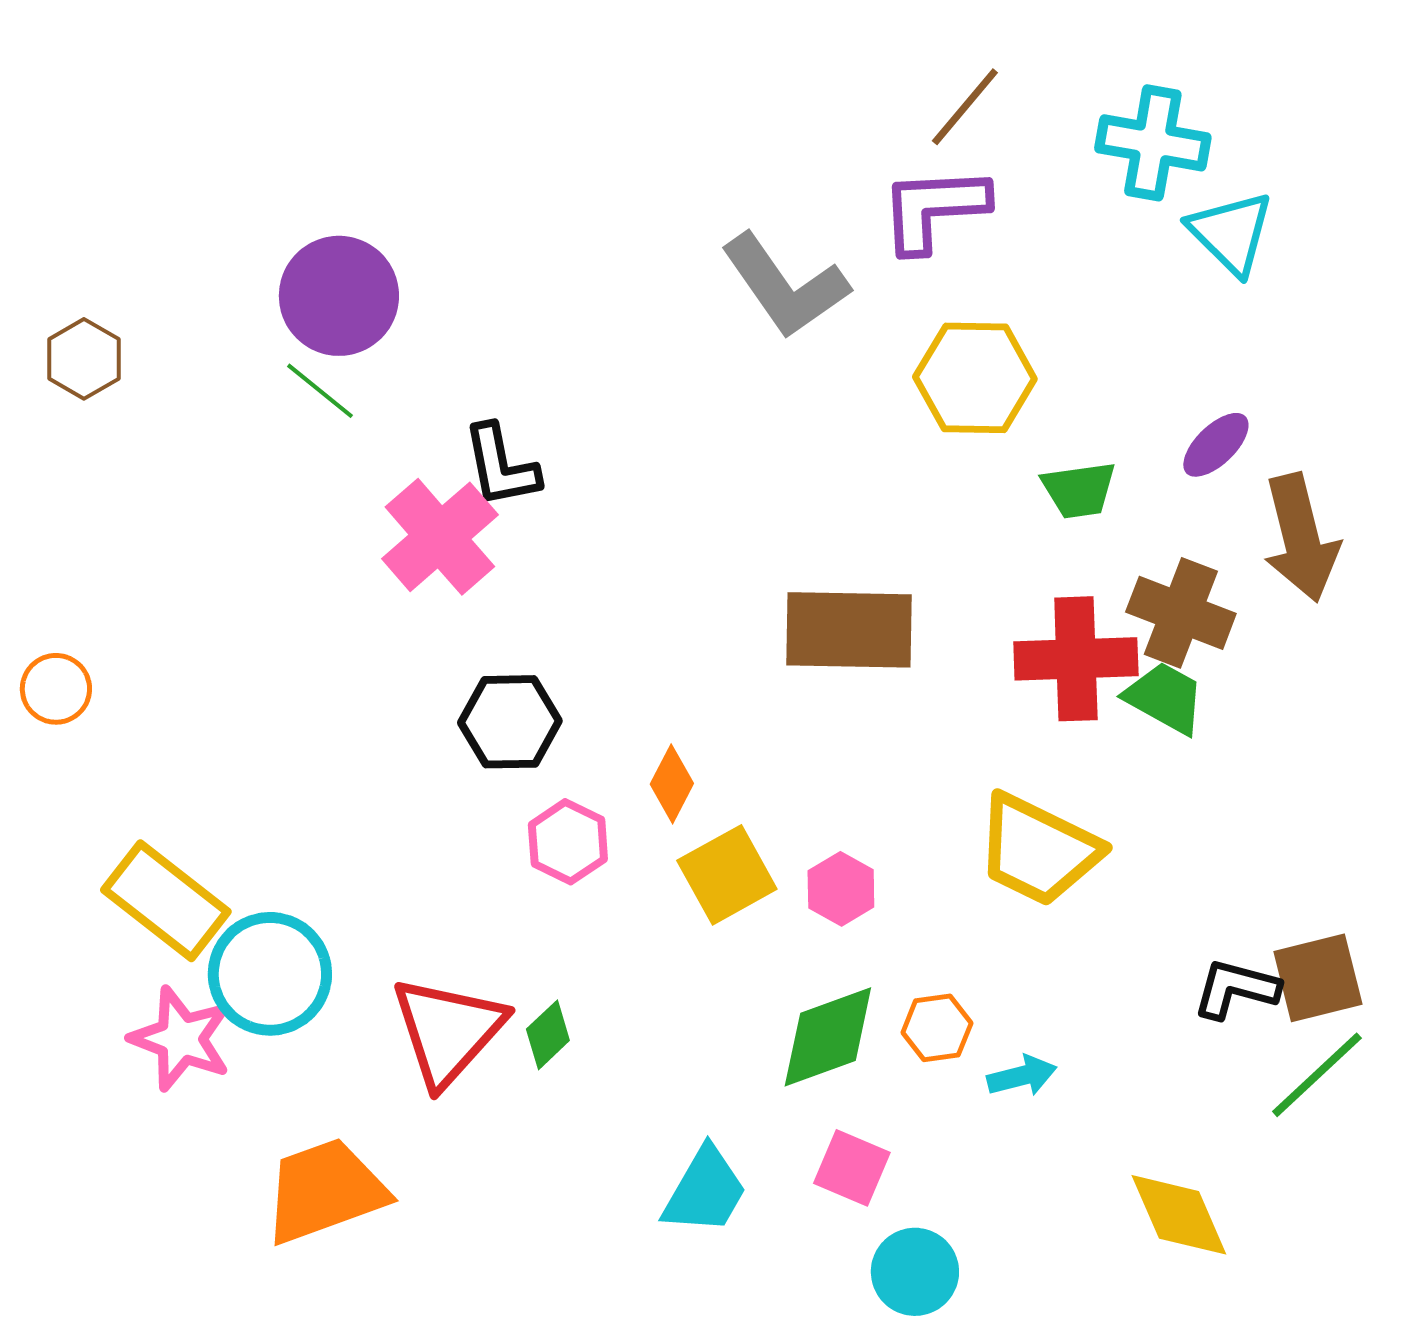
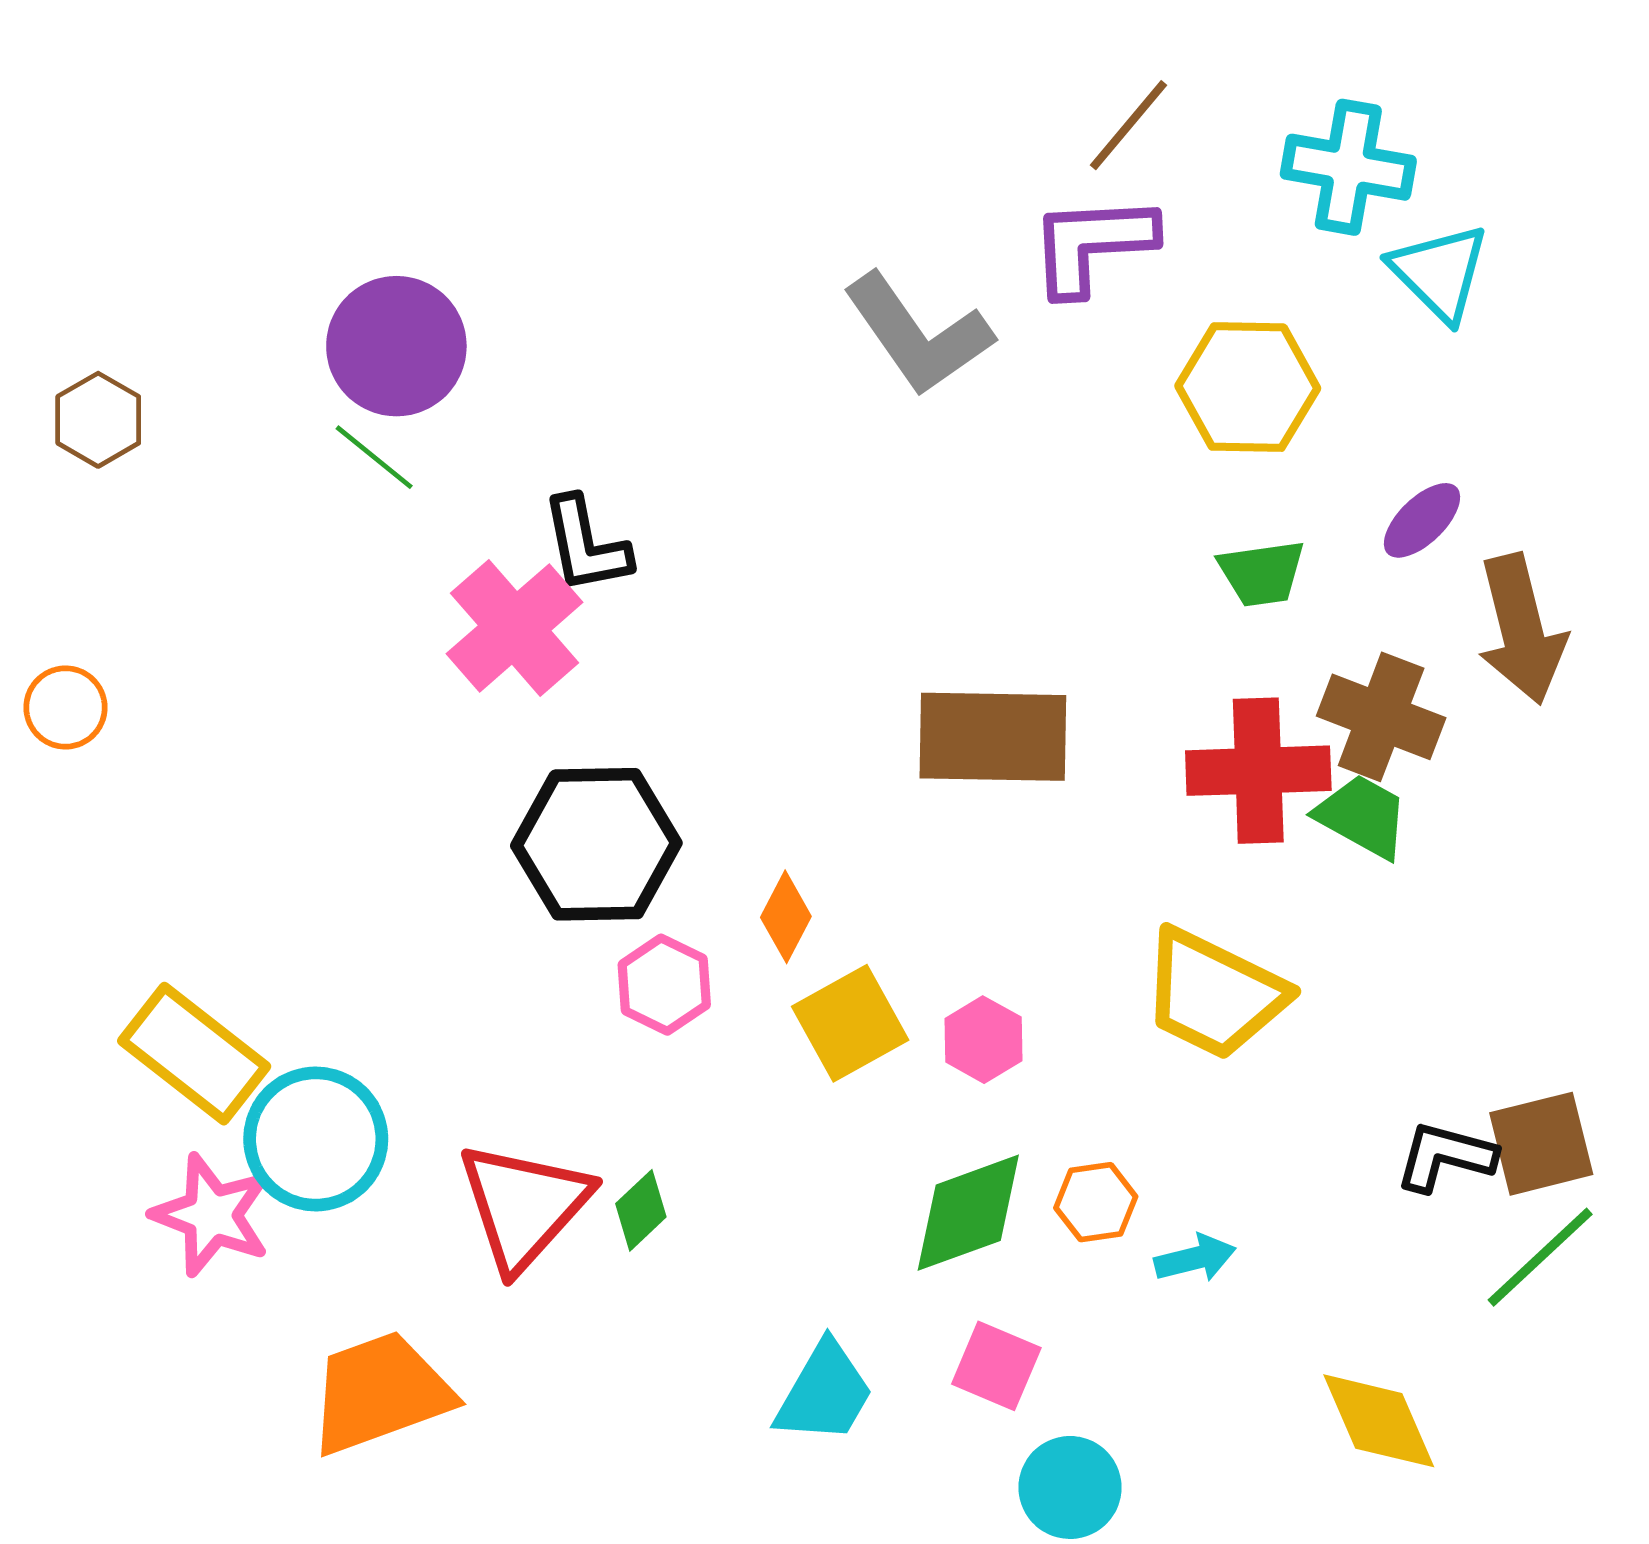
yellow hexagon: (975, 378) -> (1248, 387), moved
orange circle: (56, 689) -> (65, 707), moved
black hexagon: (510, 722) -> (596, 844), size x1.4

